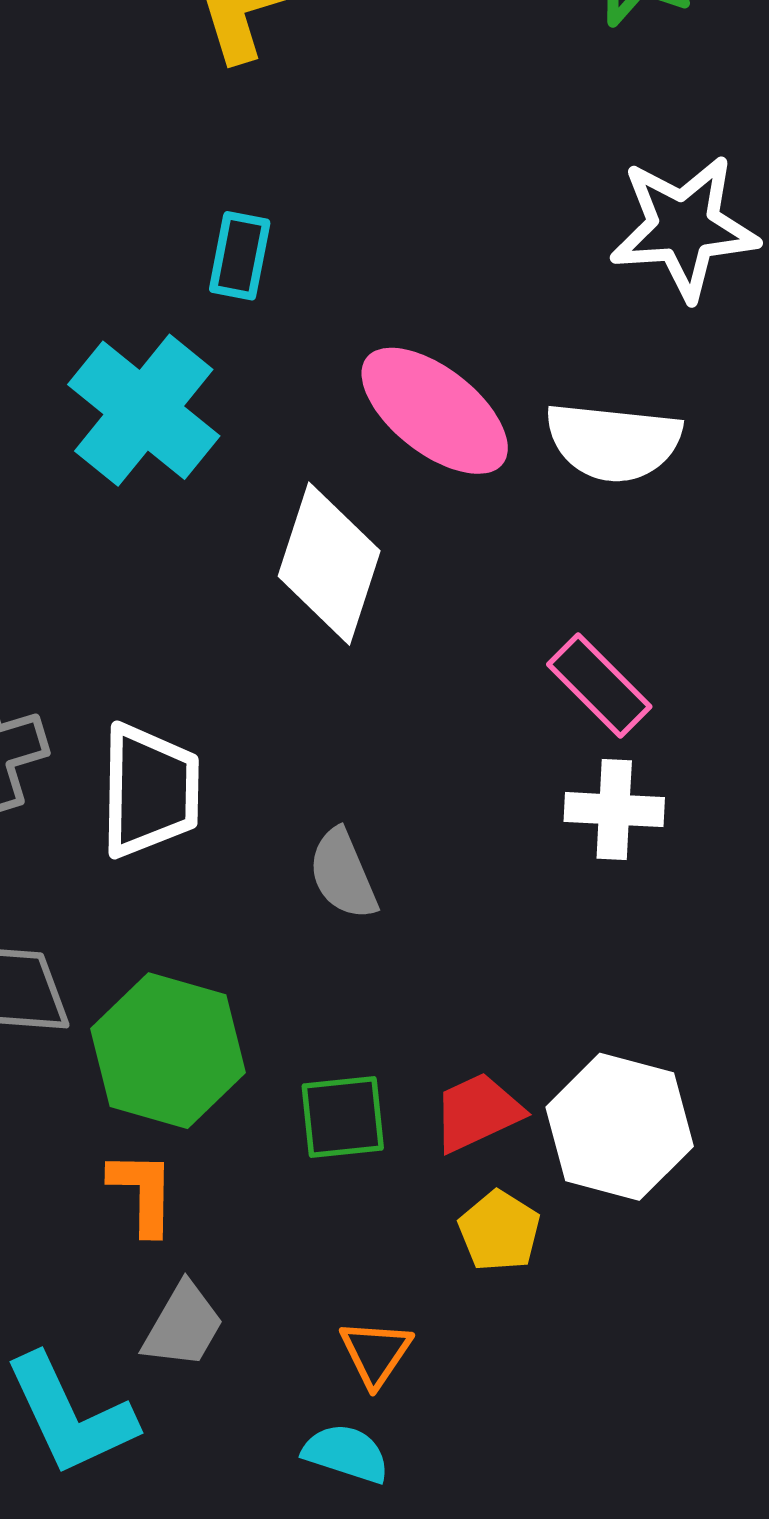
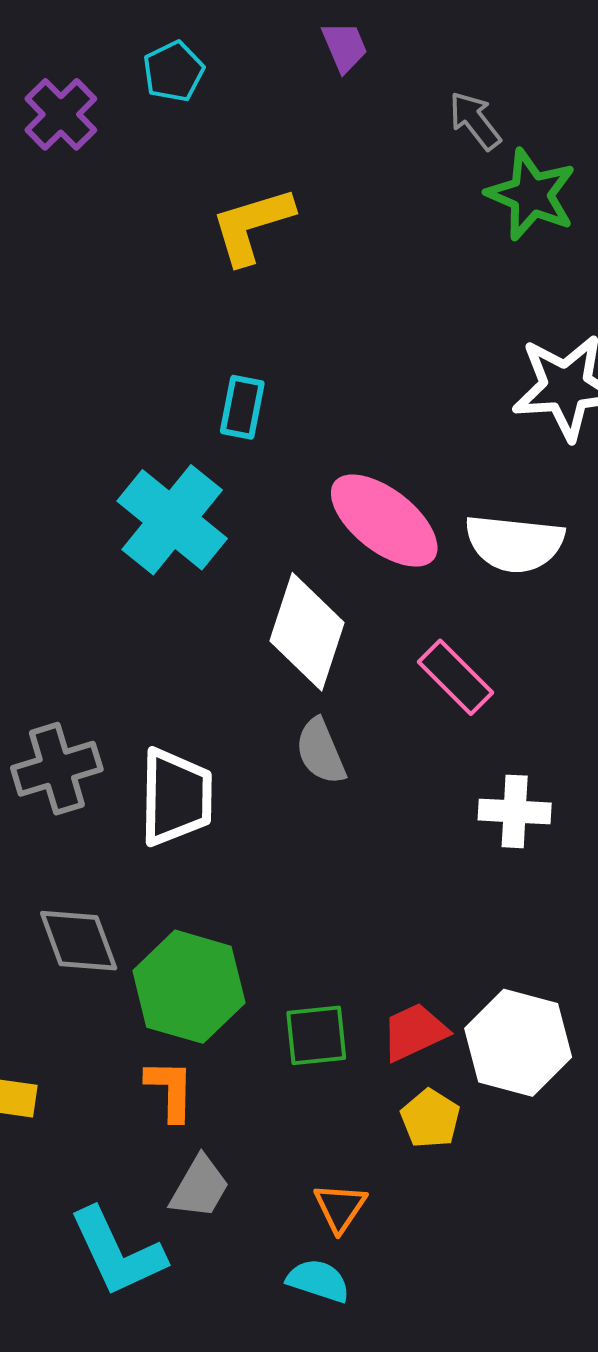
pink rectangle: (599, 685) -> (455, 677), moved
gray semicircle: (343, 874) -> (321, 751), moved

